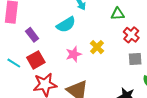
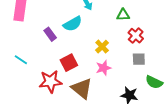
purple rectangle: (32, 35) -> (50, 34), moved
pink star: (74, 54) -> (103, 68), moved
red square: (36, 60) -> (69, 63), moved

